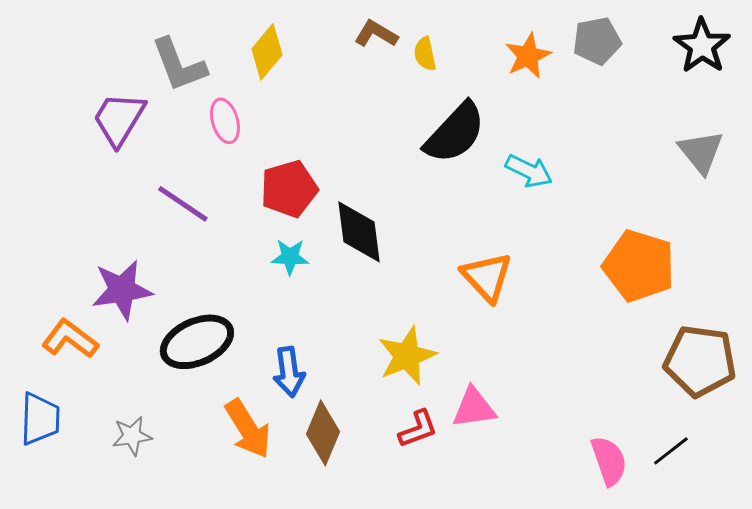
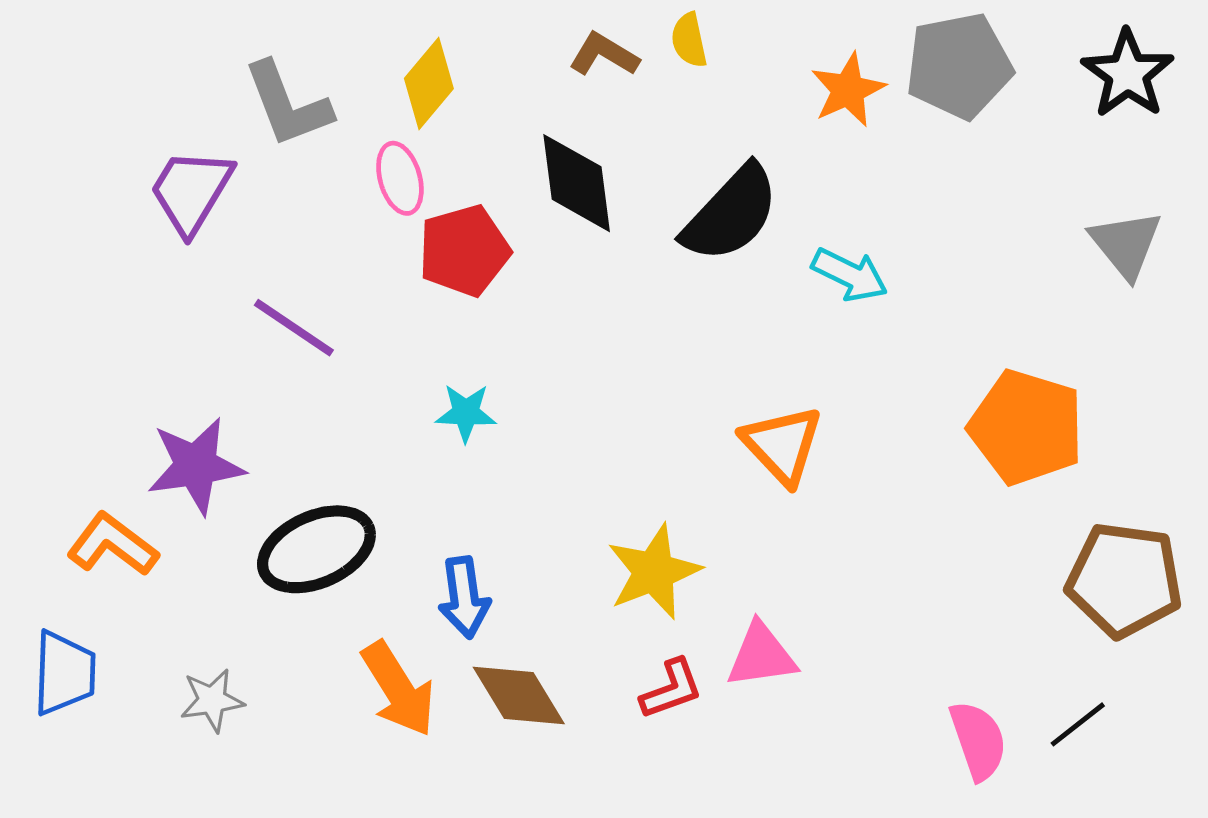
gray pentagon: (597, 41) -> (959, 66), size x1.4
yellow semicircle: (425, 54) -> (689, 40), moved
pink ellipse: (225, 121) -> (400, 178), moved
red pentagon: (289, 189) -> (464, 251), moved
black diamond: (359, 232) -> (577, 183), moved
brown diamond: (323, 433) -> (519, 695), turned -54

